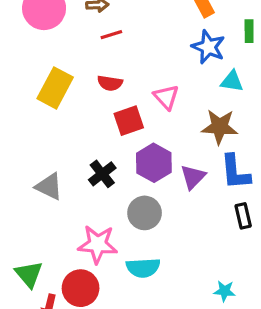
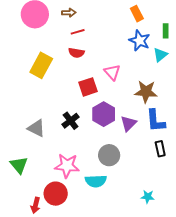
cyan triangle: (232, 81) -> (160, 55), moved, turned -49
red semicircle: (110, 83) -> (76, 53), moved
gray circle: (145, 213) -> (109, 155), moved
green triangle: (29, 274) -> (19, 165), moved

